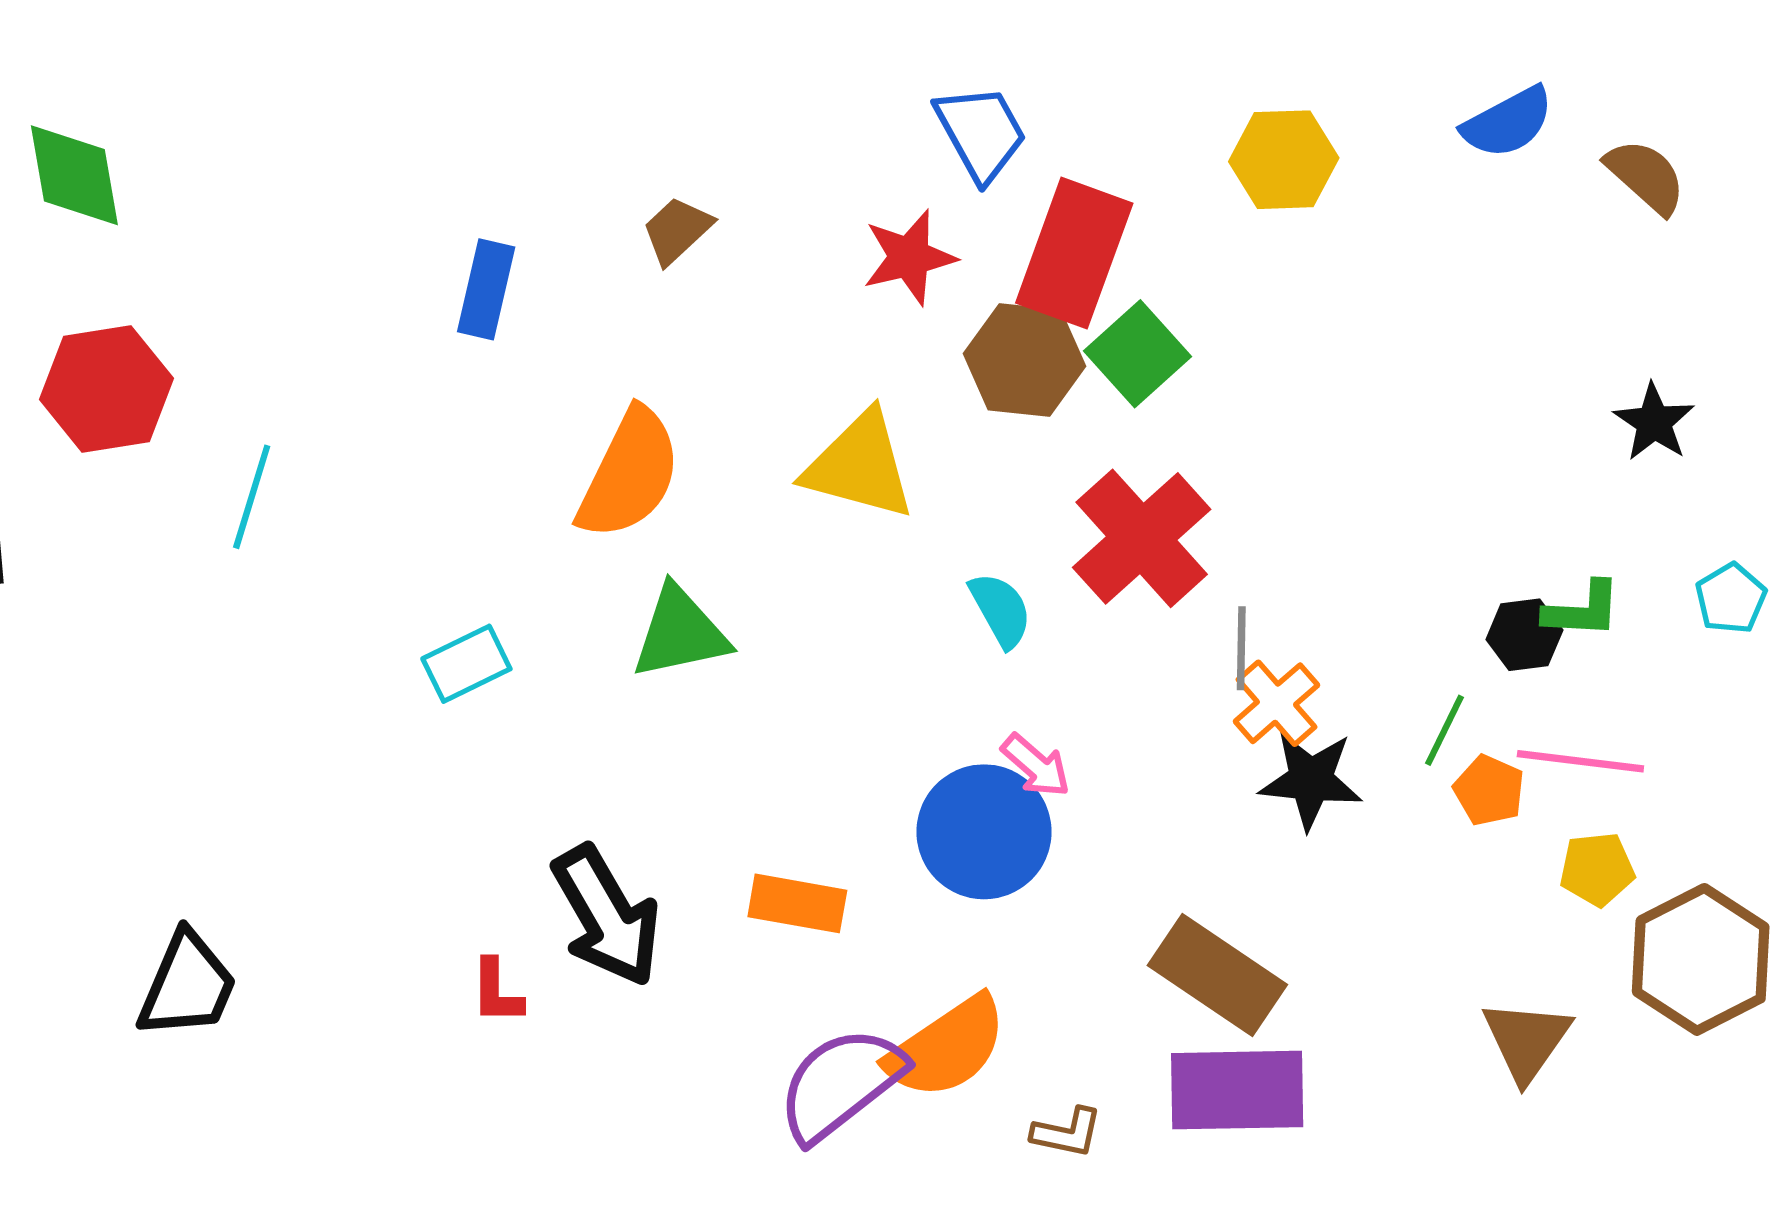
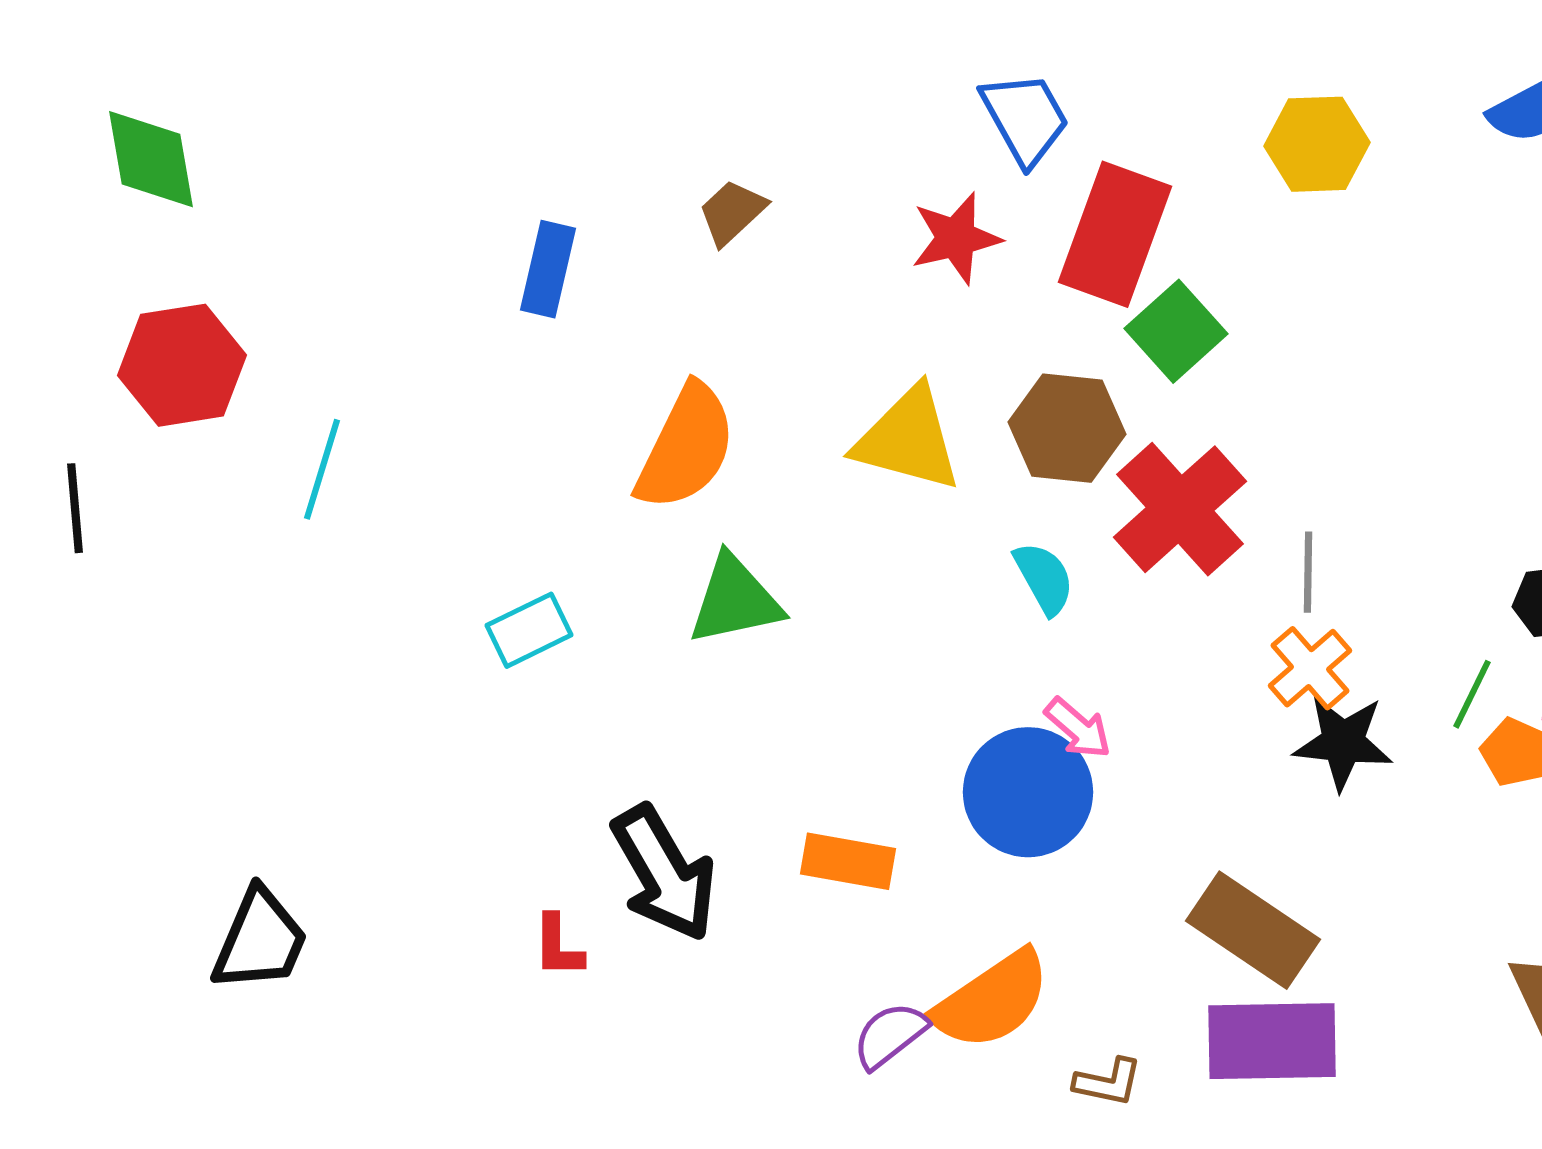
brown hexagon: (1024, 360) -> (1067, 428), moved
gray line: (1241, 648) -> (1308, 572), moved
purple semicircle: (841, 1084) -> (890, 1035), size x0.6

